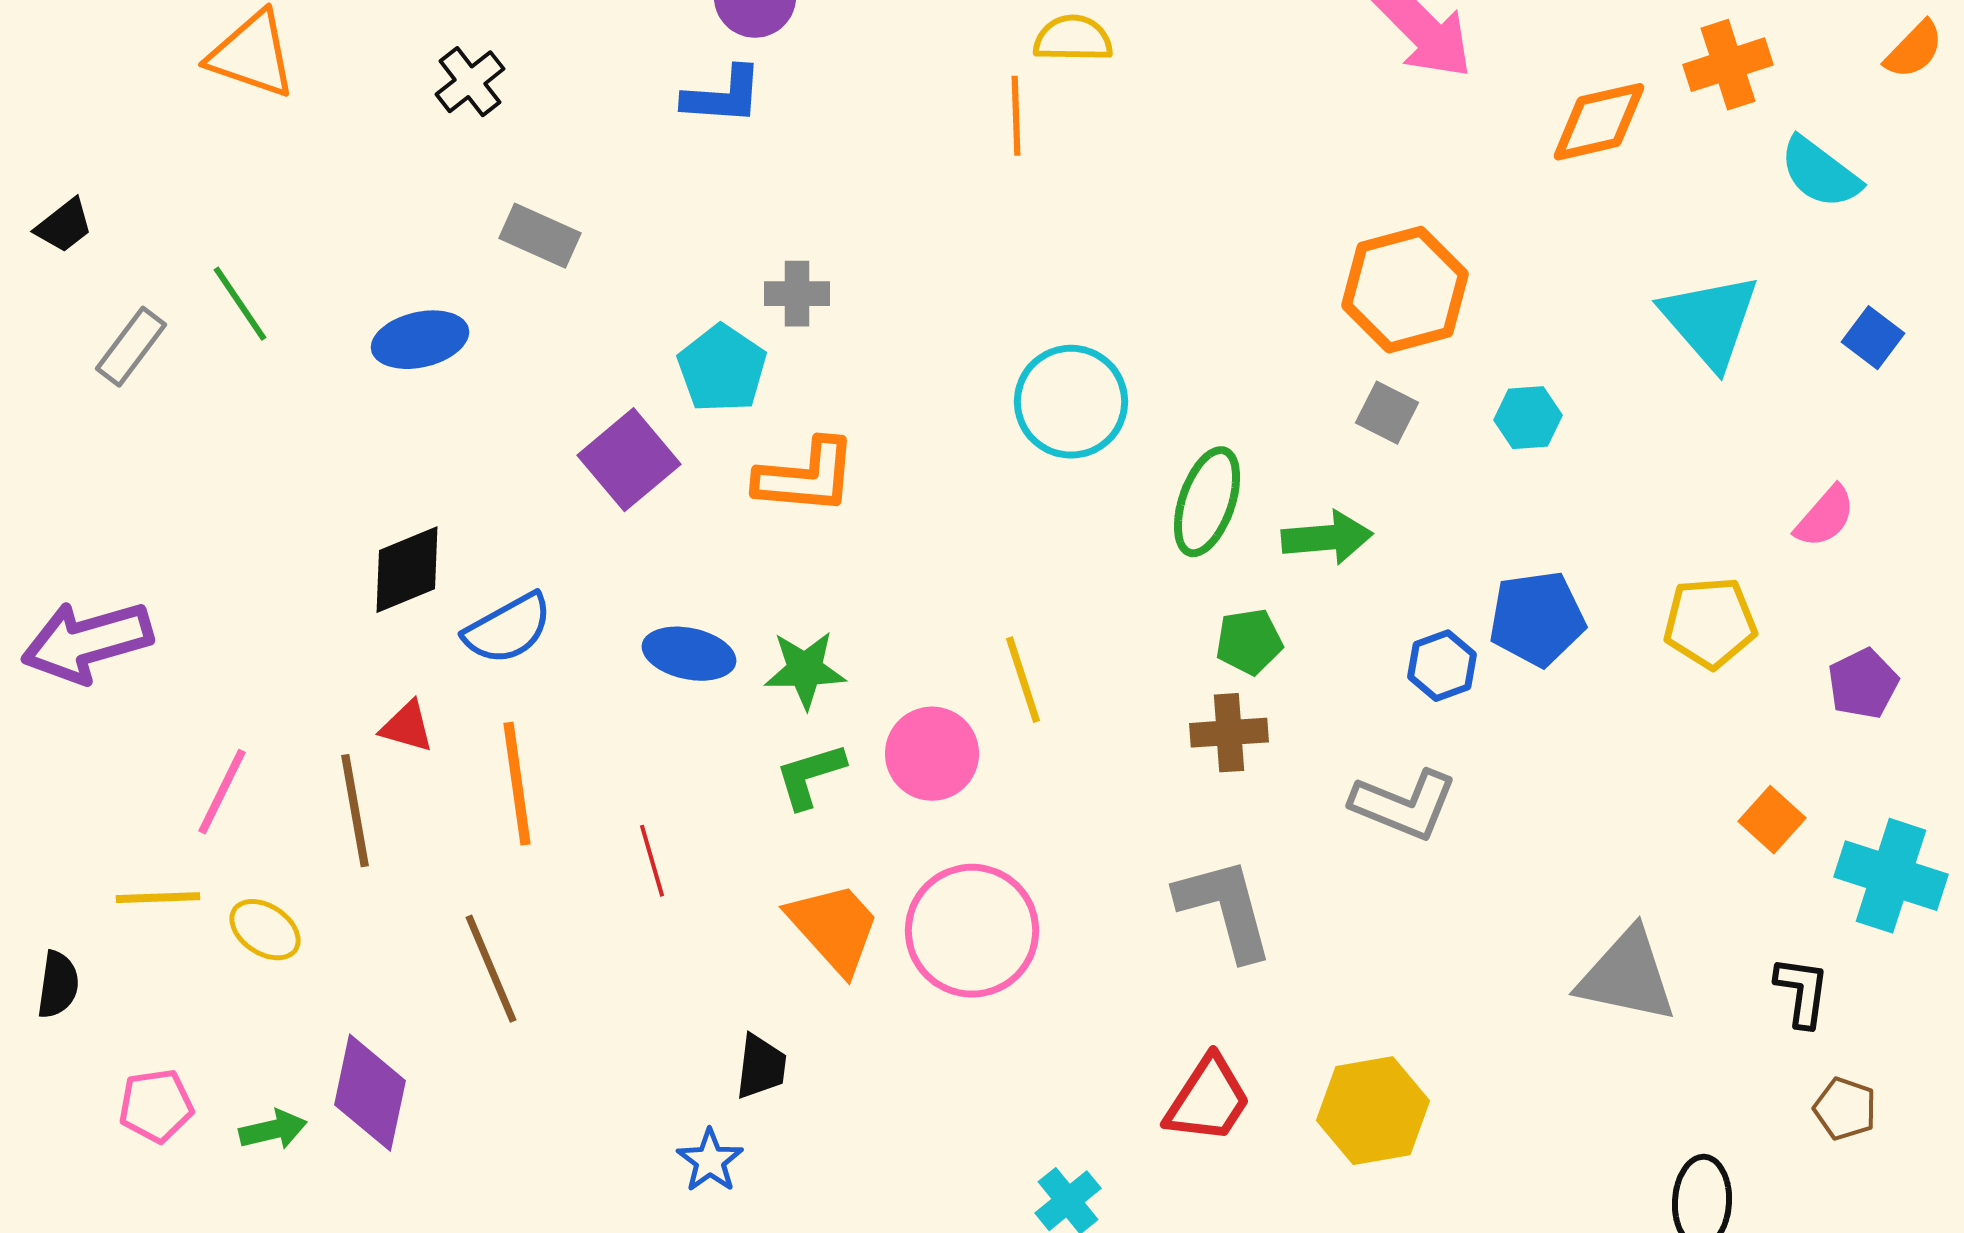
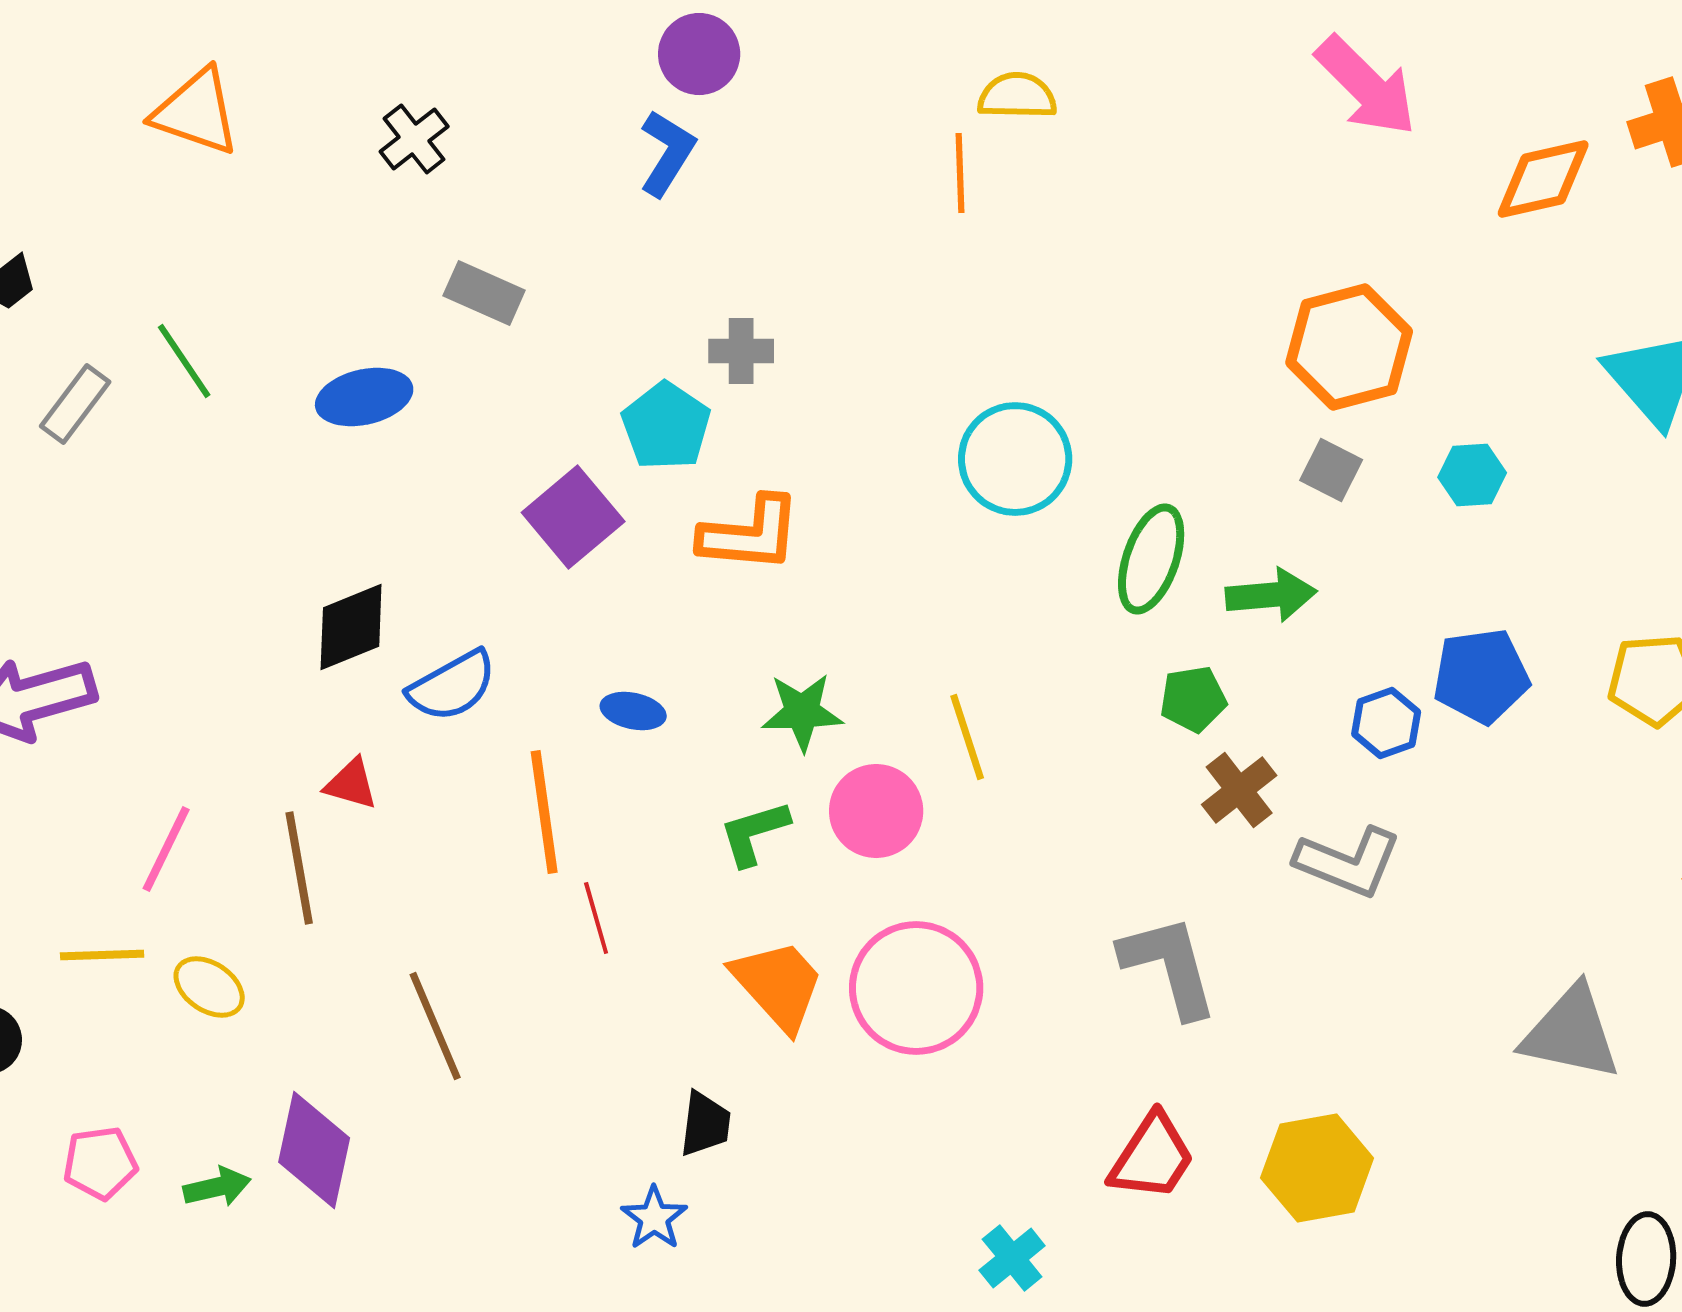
blue L-shape: (723, 96) -> (667, 153), turned -62
blue ellipse: (689, 654) -> (633, 711), size x0.7
green star: (805, 670) -> (802, 712), moved
brown cross: (1229, 733) -> (1239, 790), moved, turned -34
orange line: (517, 784) -> (544, 812), moved

